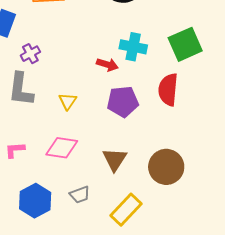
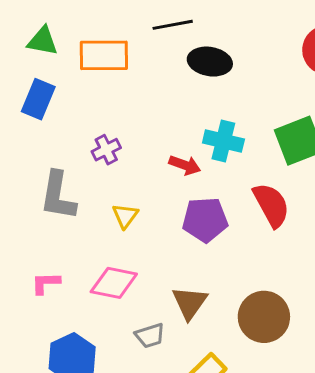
purple cross: (30, 54) -> (106, 150), moved
red semicircle: (168, 90) -> (271, 205), turned 144
gray trapezoid: (80, 195) -> (150, 336), moved

